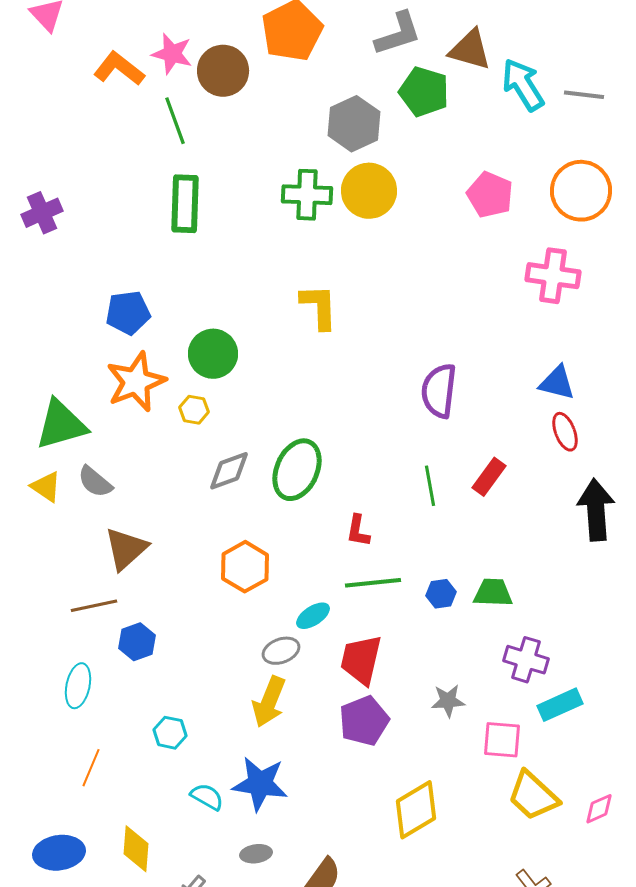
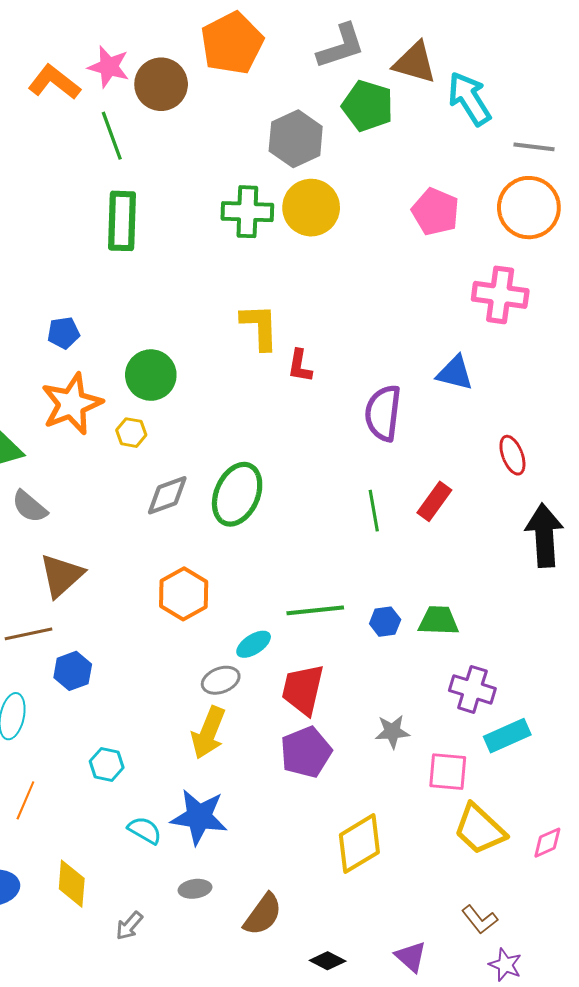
gray line: (584, 95) -> (534, 147), moved
blue pentagon: (128, 313) -> (63, 333), size x0.7
blue triangle: (557, 383) -> (455, 373), moved
red L-shape: (358, 531) -> (300, 366), moved

